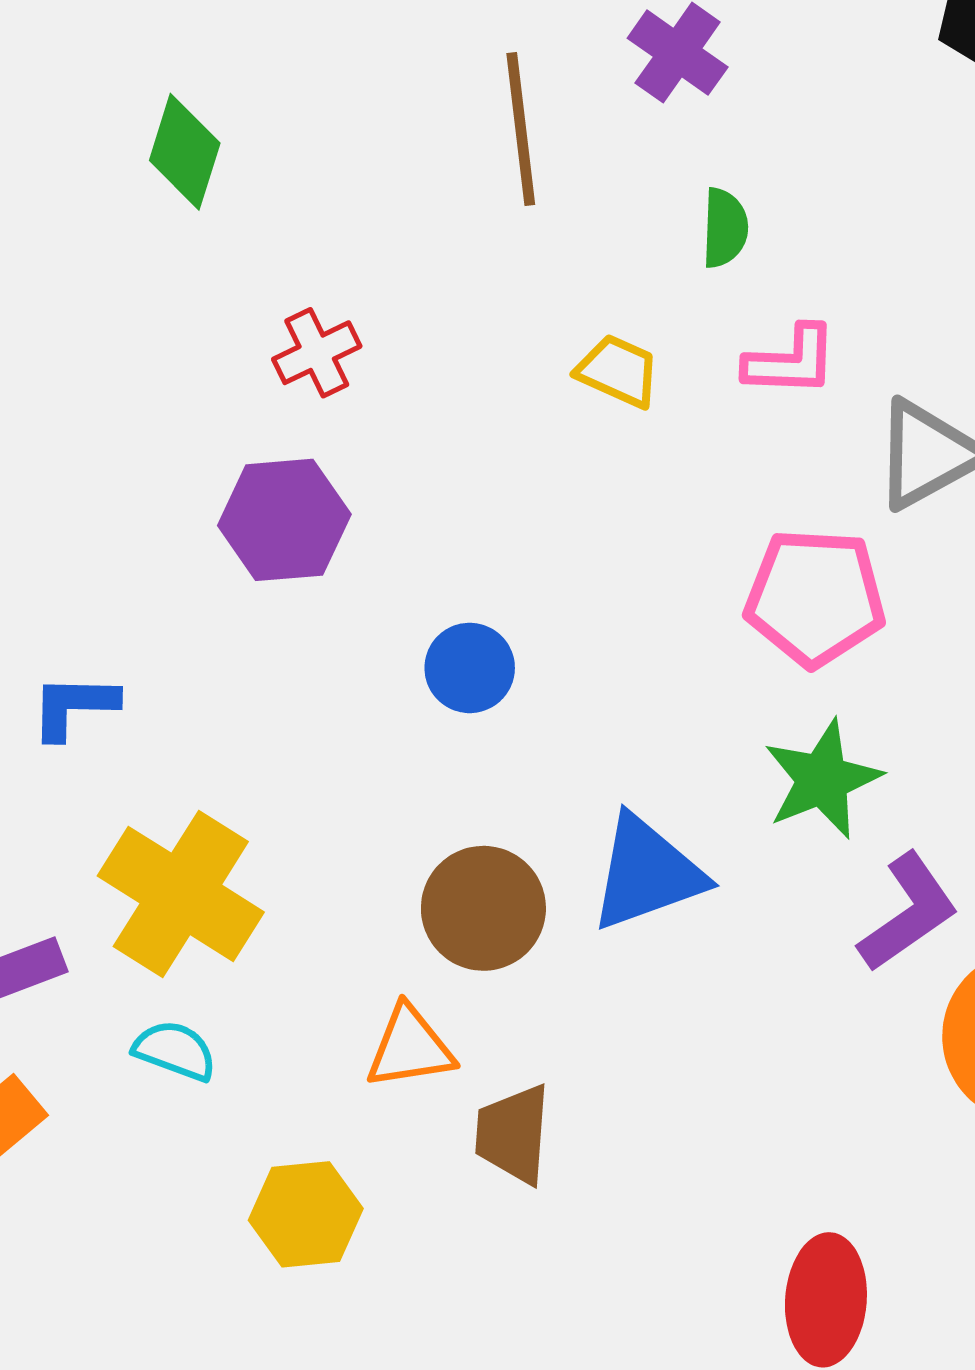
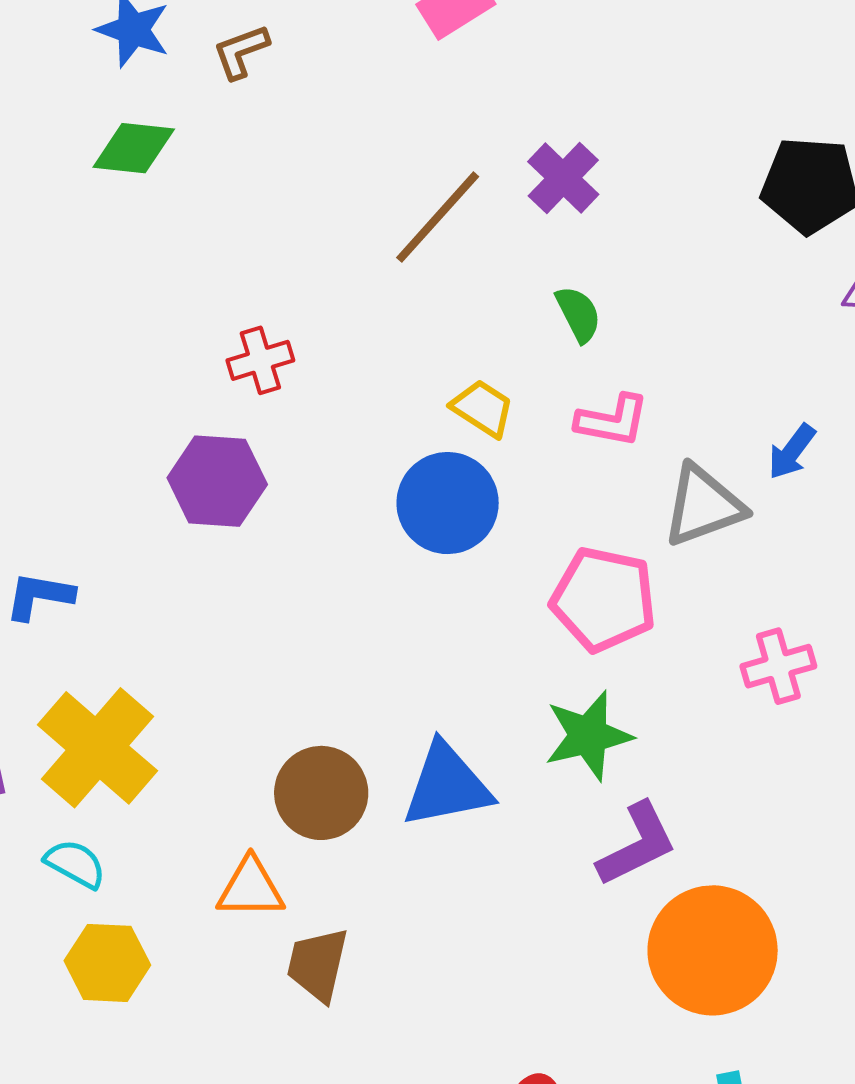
brown line: (521, 129) -> (438, 217), turned 40
green diamond: (185, 152) -> (134, 148), moved, turned 70
green semicircle: (725, 228) -> (578, 314), turned -38
blue circle: (470, 668) -> (448, 503), moved, size x1.5
yellow hexagon: (306, 1214) -> (107, 963), moved

